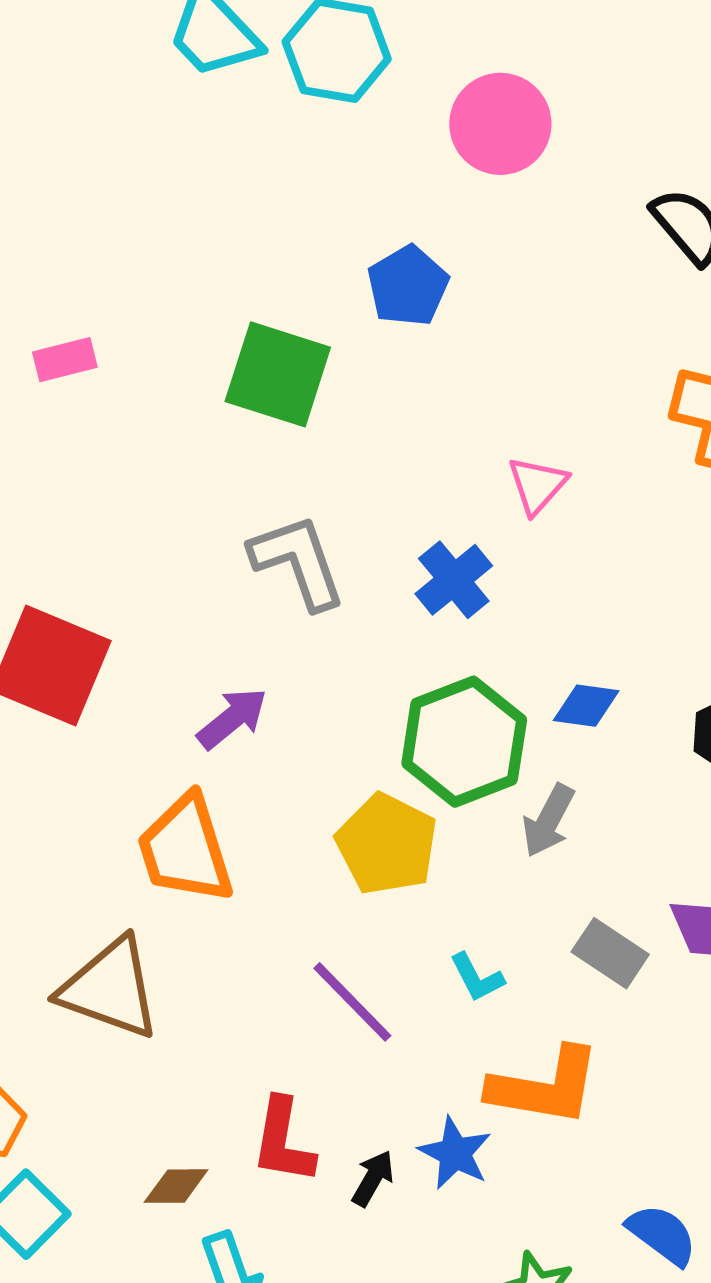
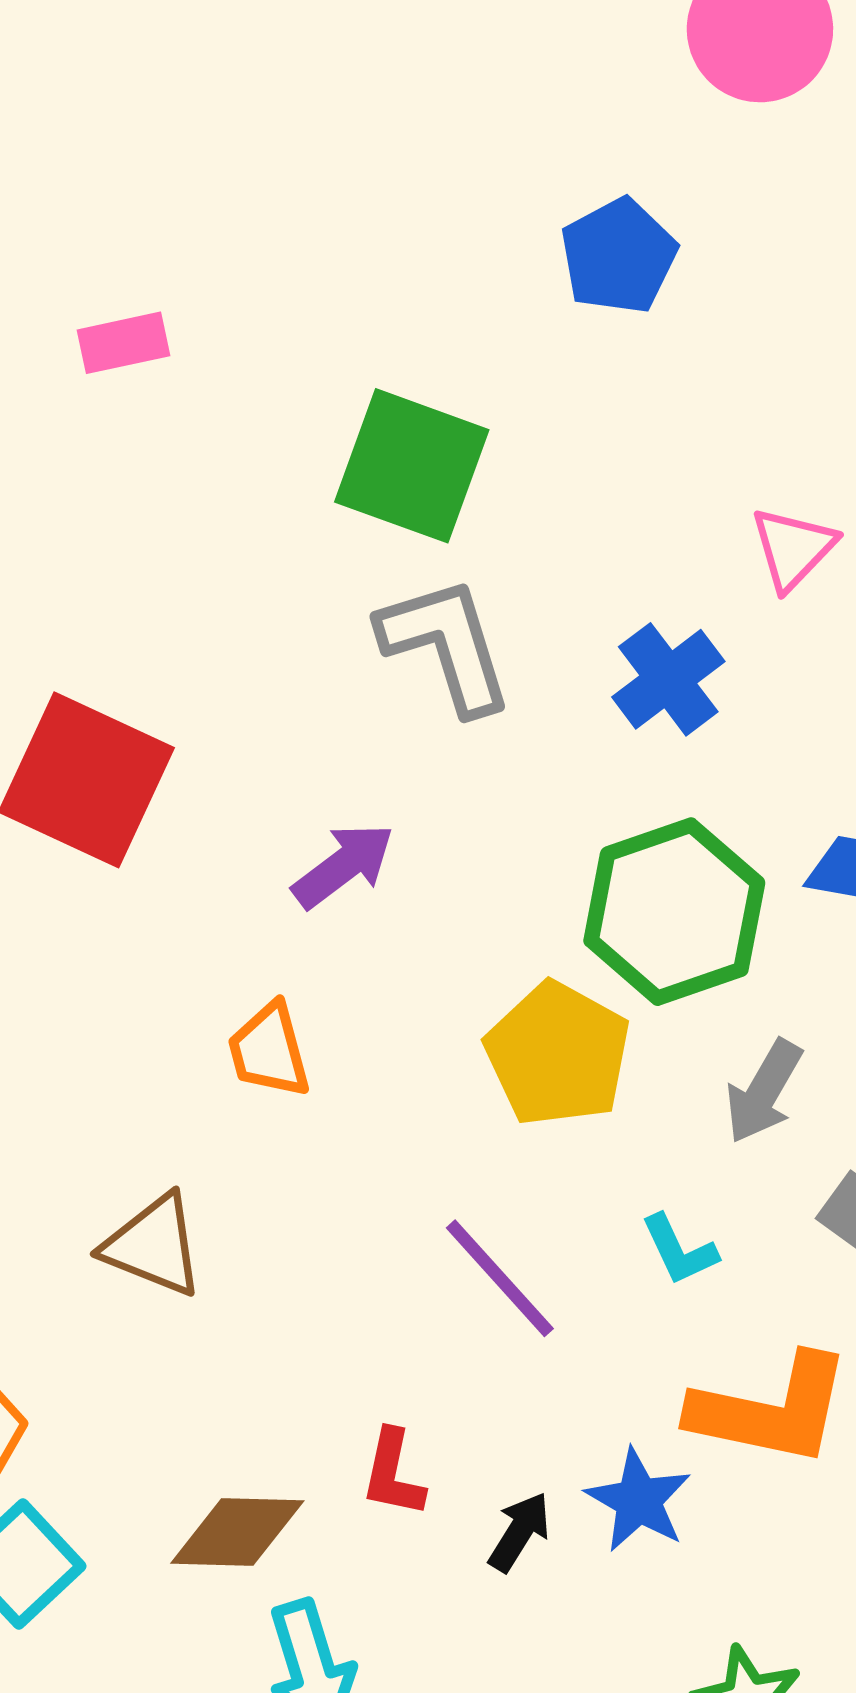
green square: (278, 374) -> (412, 466), moved
gray arrow: (548, 821) -> (764, 1092), moved
orange trapezoid: (185, 849) -> (269, 1050), size x0.6
brown triangle: (110, 988) -> (154, 1245), size x0.7
red L-shape: (283, 1141) -> (393, 1473), size x0.7
brown diamond: (176, 1186) -> (237, 1532), size x1.4

